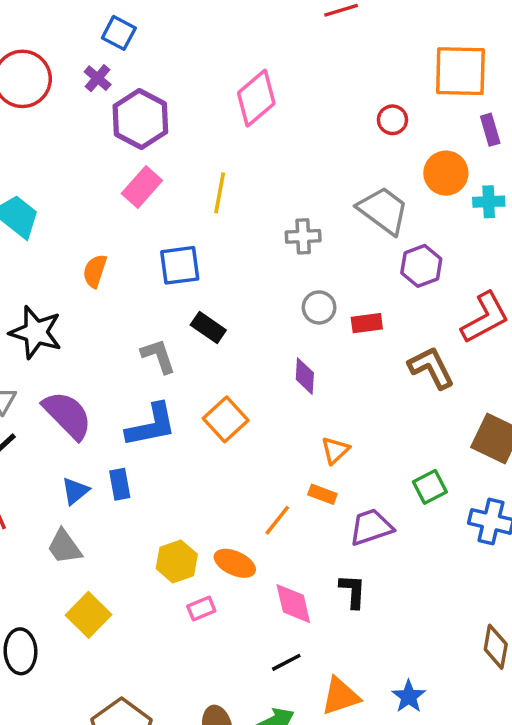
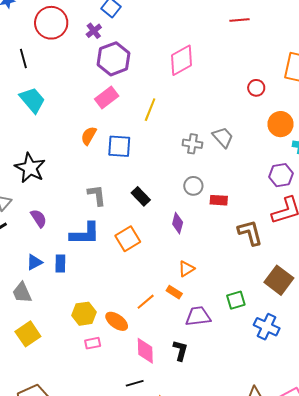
gray trapezoid: (383, 210) -> (223, 137), moved, size x0.7
purple hexagon: (421, 266) -> (281, 175), moved
orange semicircle: (95, 271) -> (89, 136), moved
black rectangle: (208, 328) -> (141, 196), moved
purple semicircle: (67, 415) -> (39, 218), size x0.6

